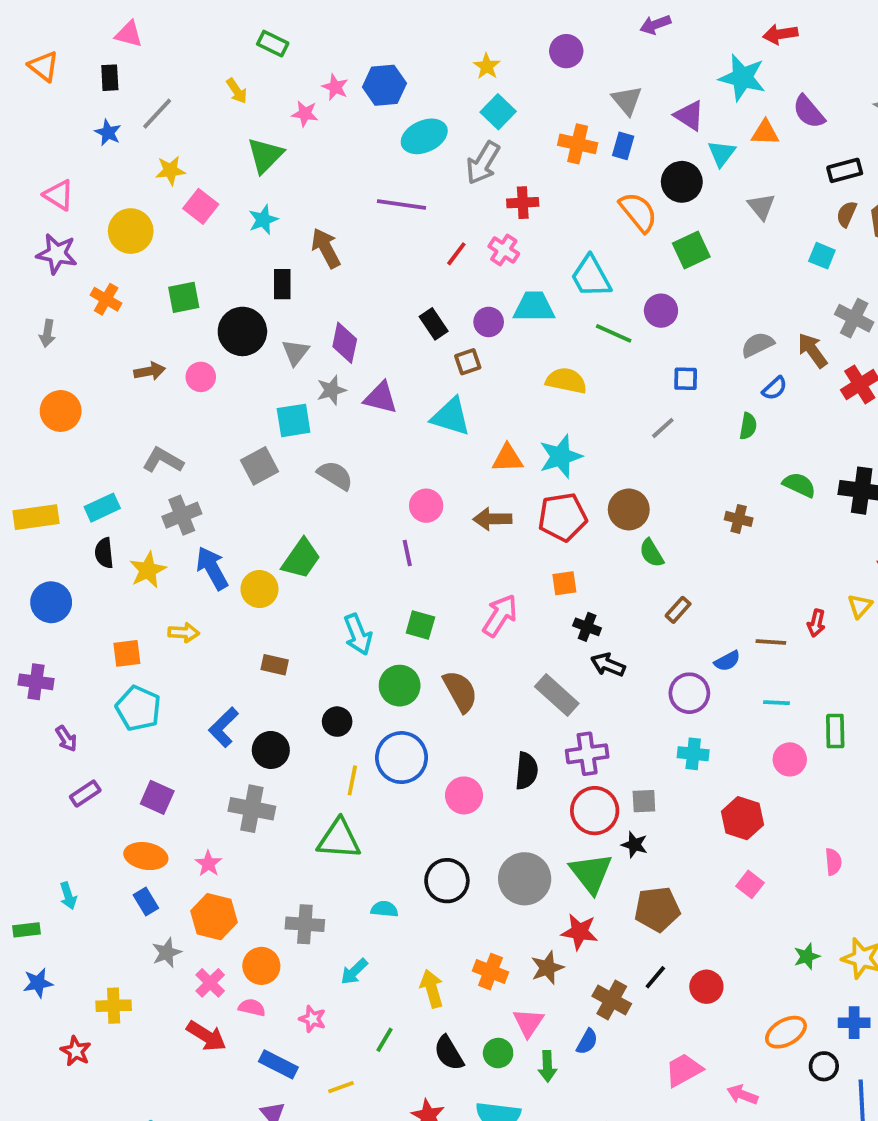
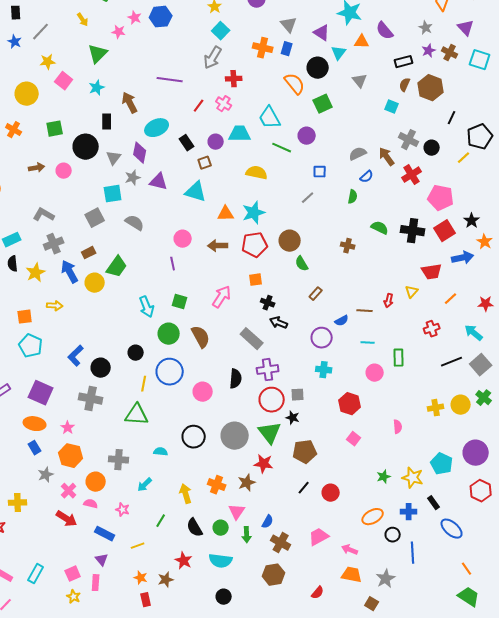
cyan ellipse: (424, 136) -> (157, 128), moved
brown rectangle: (275, 665) -> (89, 253), moved, turned -40
purple square: (157, 797) -> (41, 393), size x1.4
brown cross: (612, 1000) -> (281, 543), moved

